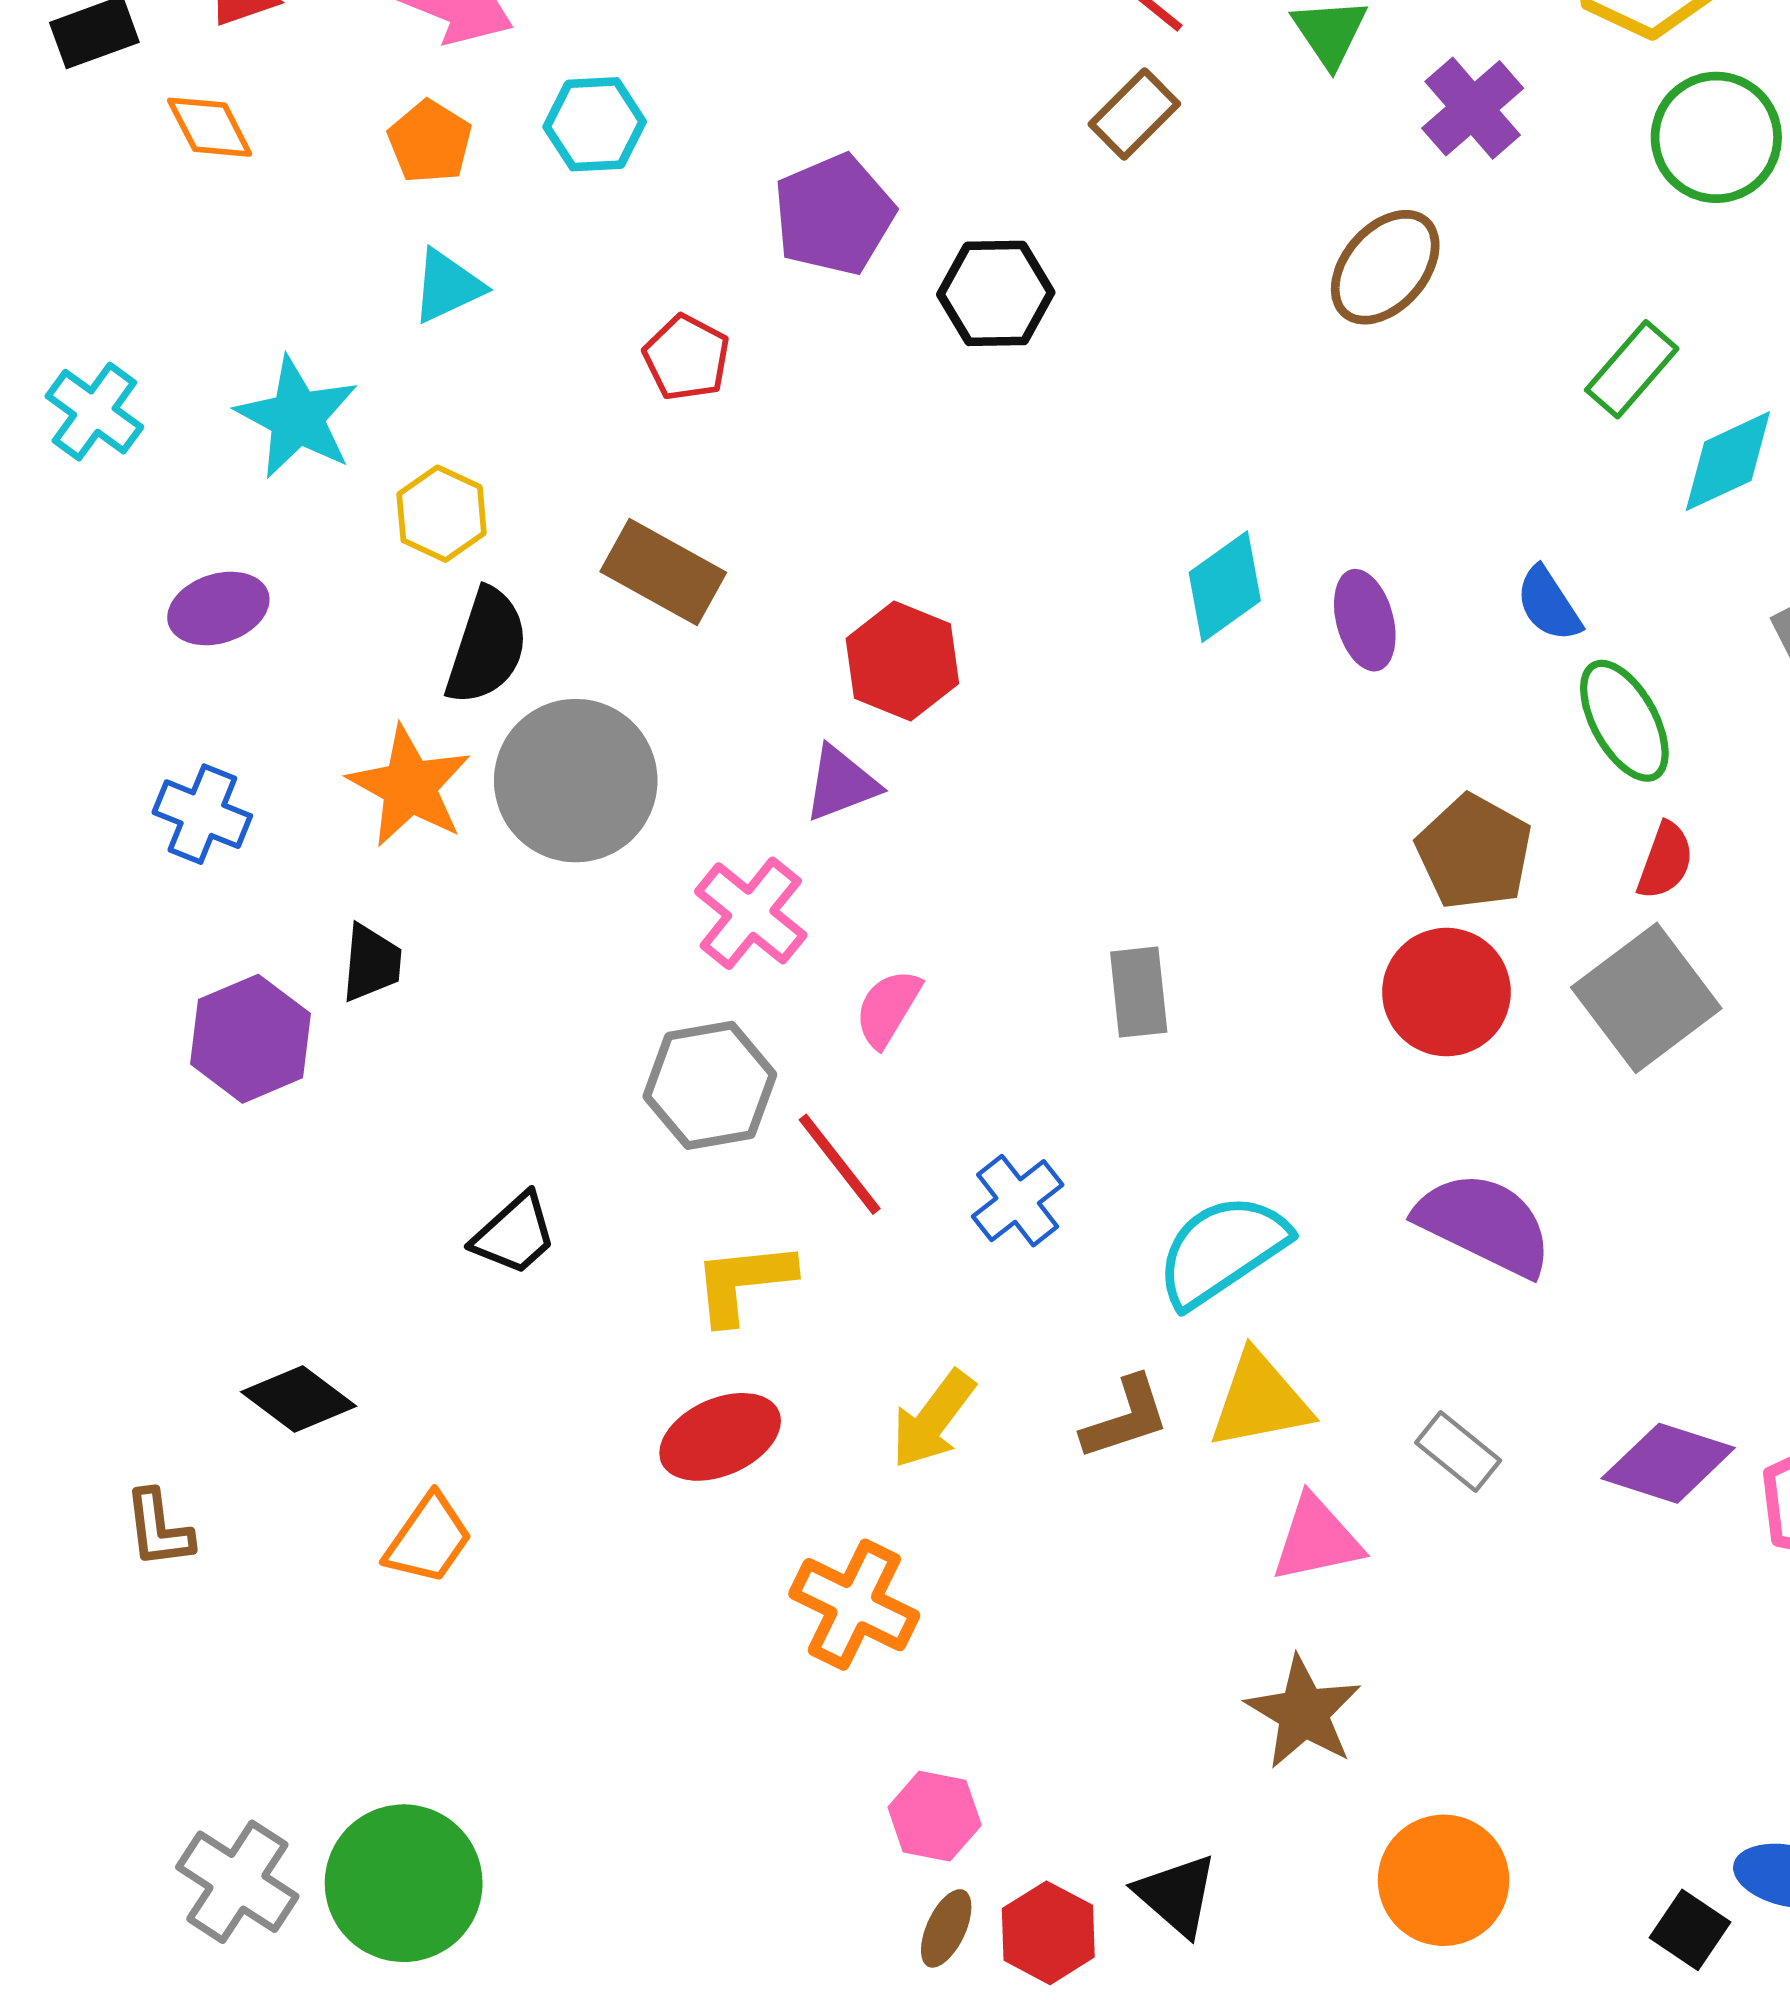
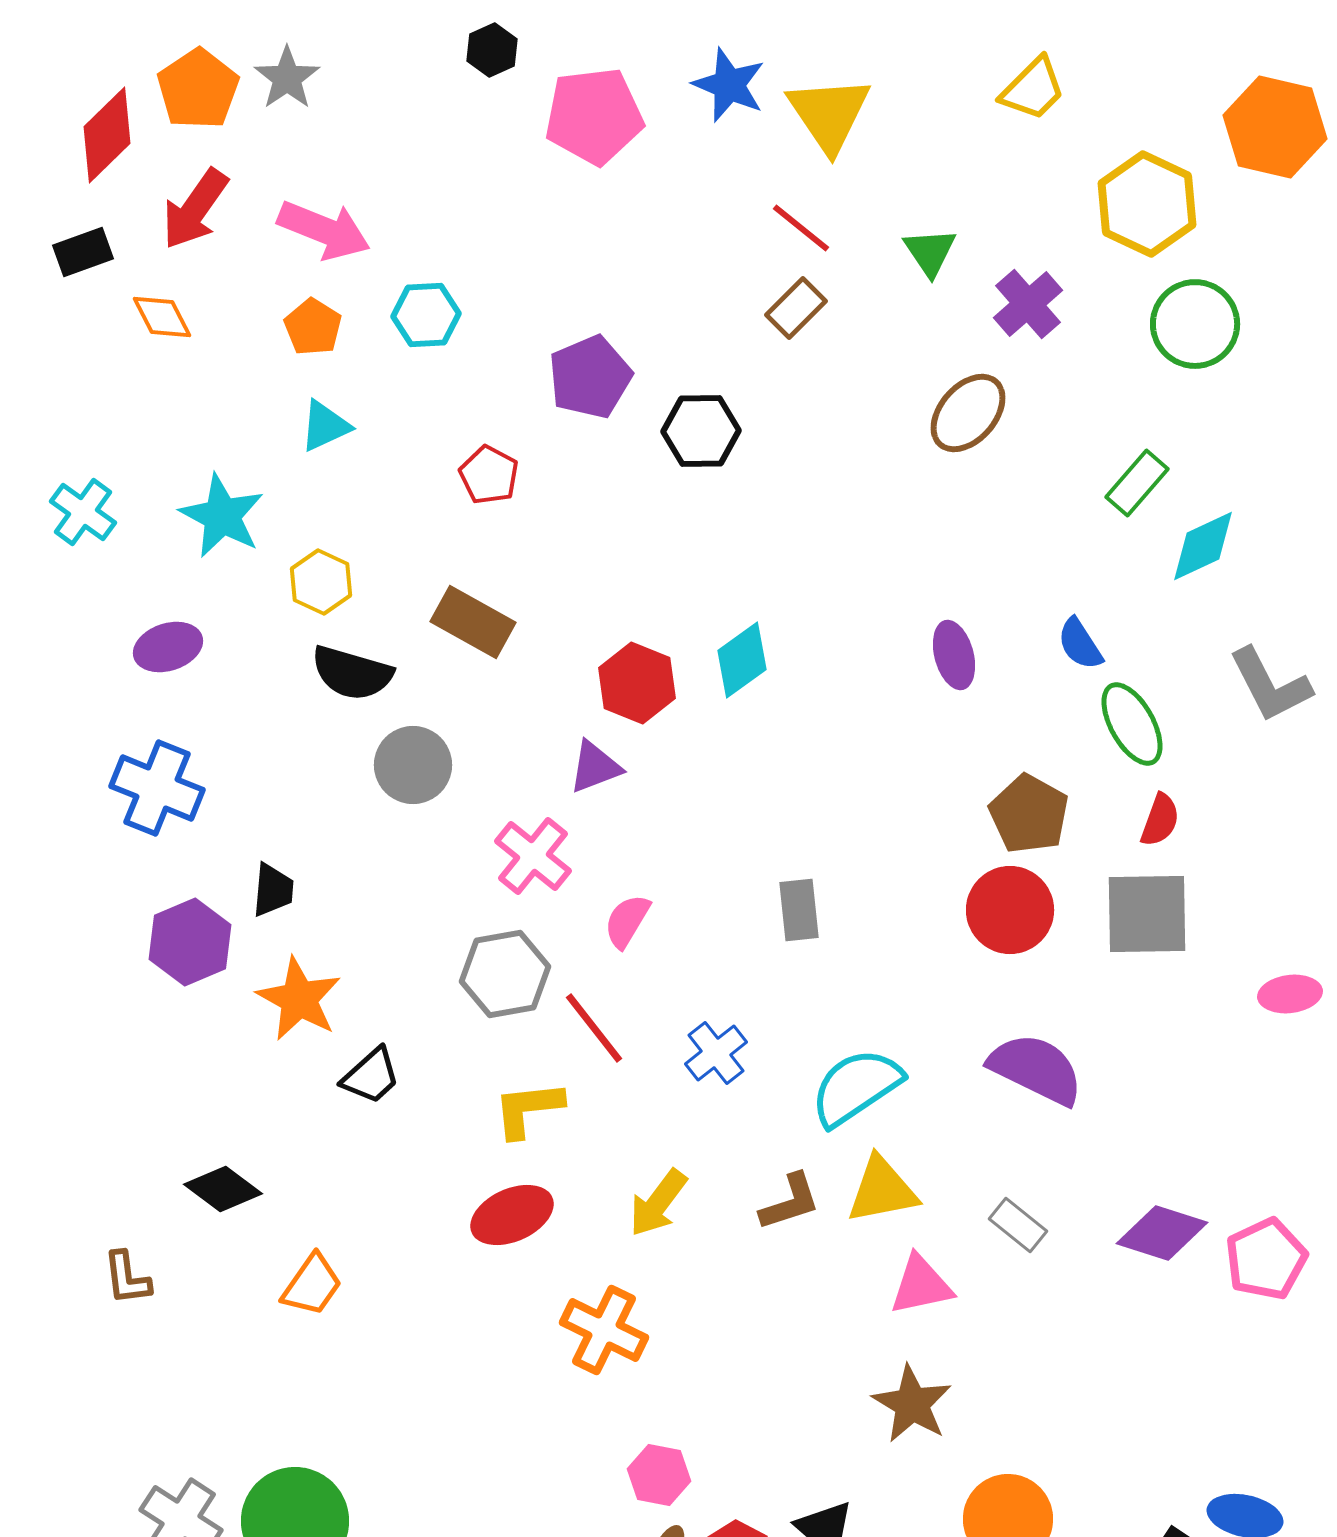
cyan diamond: (1225, 587) -> (742, 660), moved
black semicircle: (487, 646) -> (352, 673), turned 88
gray circle: (576, 781) -> (413, 765), size x0.7
orange star: (409, 786) -> (299, 999), moved
blue cross: (202, 814) -> (157, 788), size x1.4
gray square: (1646, 998) -> (1147, 914), turned 36

